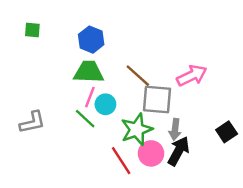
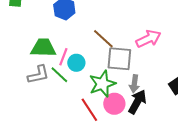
green trapezoid: (89, 72) -> (43, 48), moved
gray L-shape: (32, 122) -> (38, 75), moved

